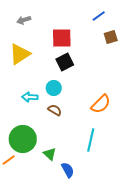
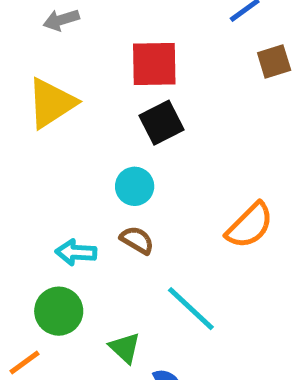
cyan arrow: (30, 97) -> (76, 252), moved
green circle: (23, 139) -> (59, 311), size x0.7
cyan line: (91, 140) -> (191, 309), moved, turned -60

